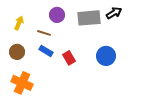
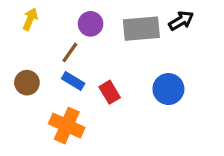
yellow arrow: (19, 23) -> (30, 19), moved
brown line: (44, 33) -> (70, 52), turned -72
orange cross: (22, 83) -> (67, 126), moved

